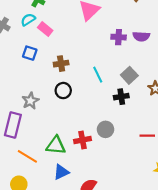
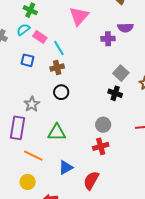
purple semicircle: (141, 36) -> (125, 28), moved
cyan line: (98, 75) -> (59, 48), moved
black cross: (121, 97) -> (115, 93), turned 32
red cross: (82, 140) -> (101, 146), moved
green triangle: (56, 145) -> (57, 132), moved

